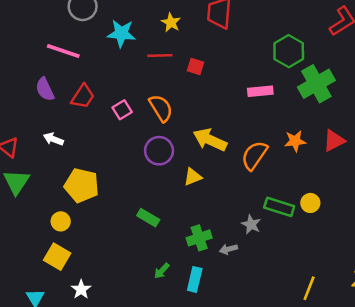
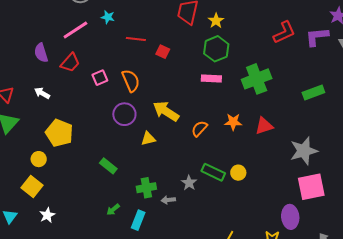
yellow star: (171, 22) -> (216, 21), moved
cyan star: (121, 33) -> (108, 17), size x0.6
pink line: (63, 51) -> (75, 30), moved, turned -60
green hexagon: (289, 51) -> (216, 49), moved
orange semicircle: (254, 155) -> (199, 129), size x0.7

